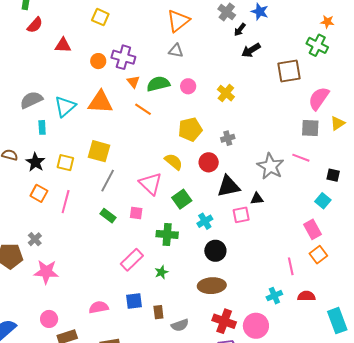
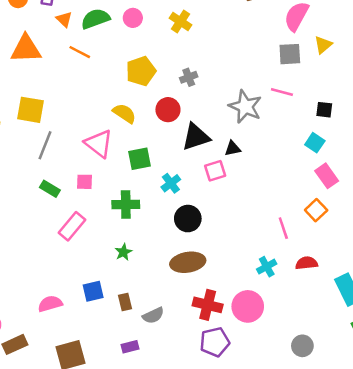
green square: (182, 199) -> (139, 159), turned 30
pink rectangle: (313, 229) -> (327, 176), moved
pink rectangle: (132, 260) -> (72, 226), moved

